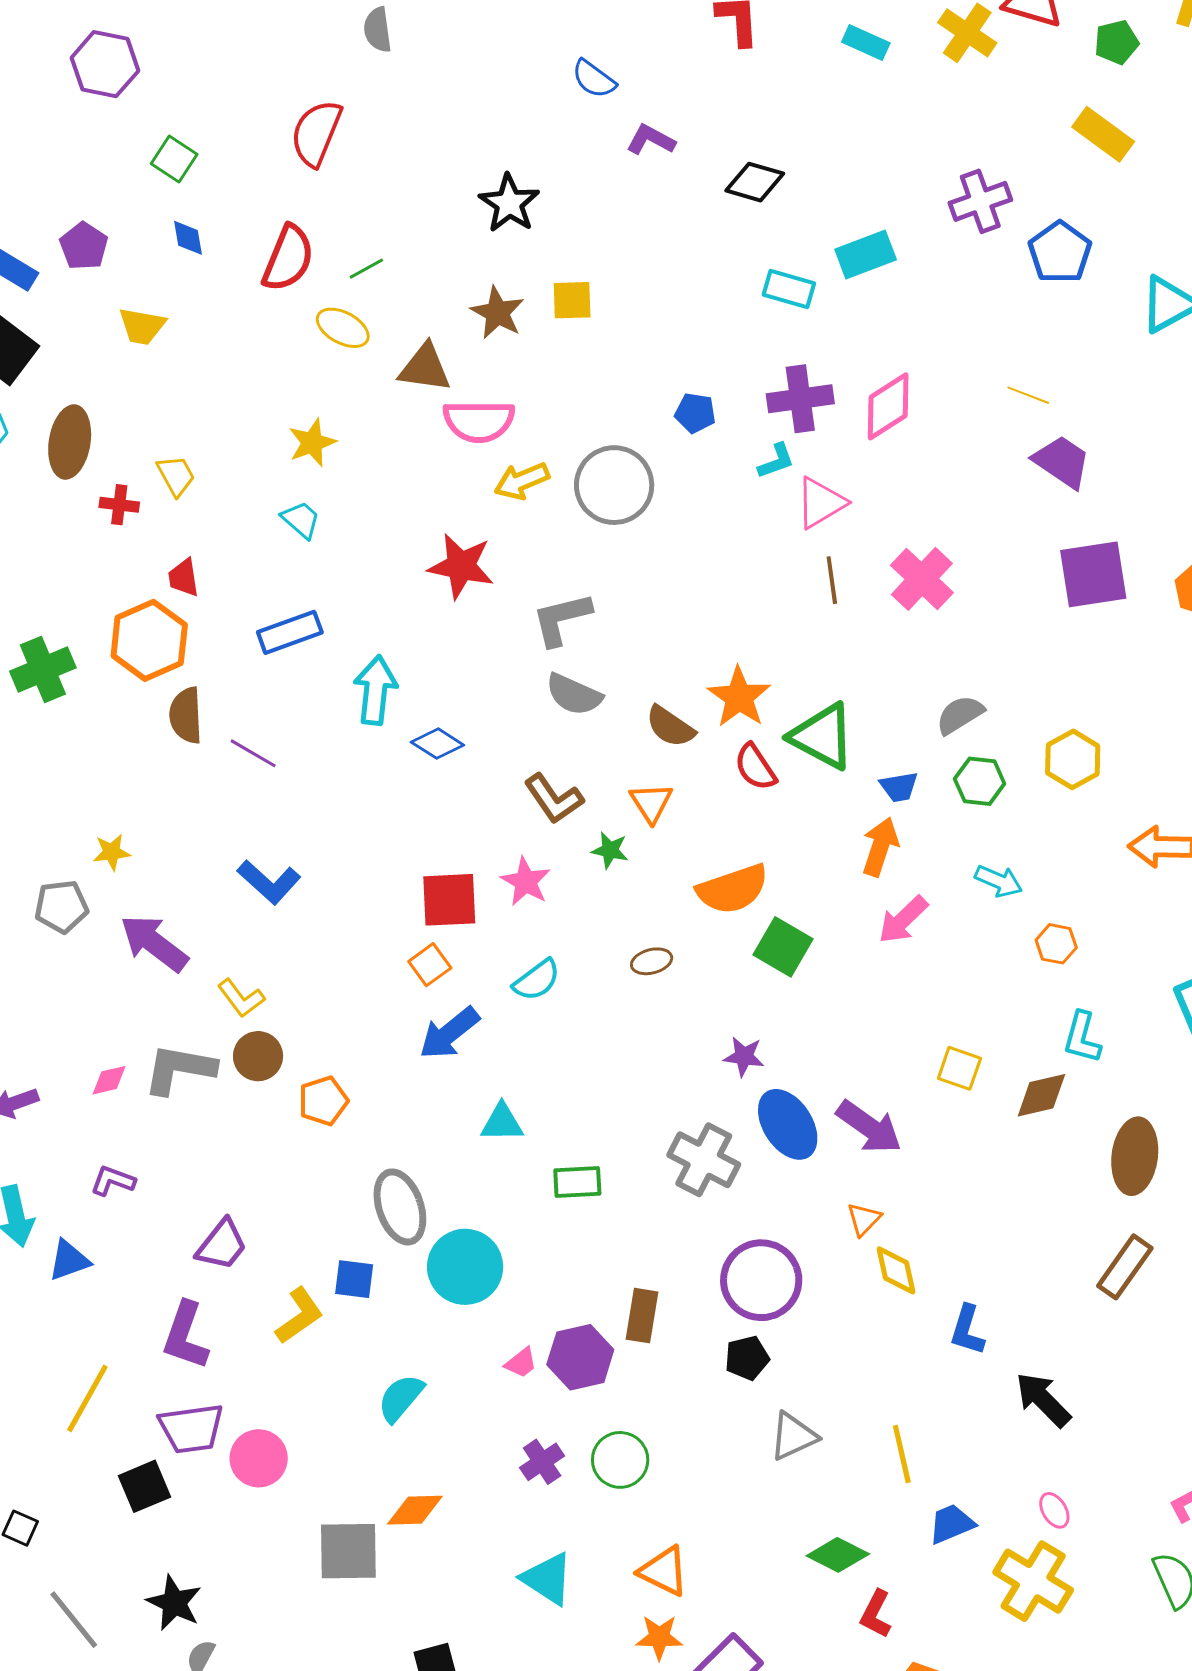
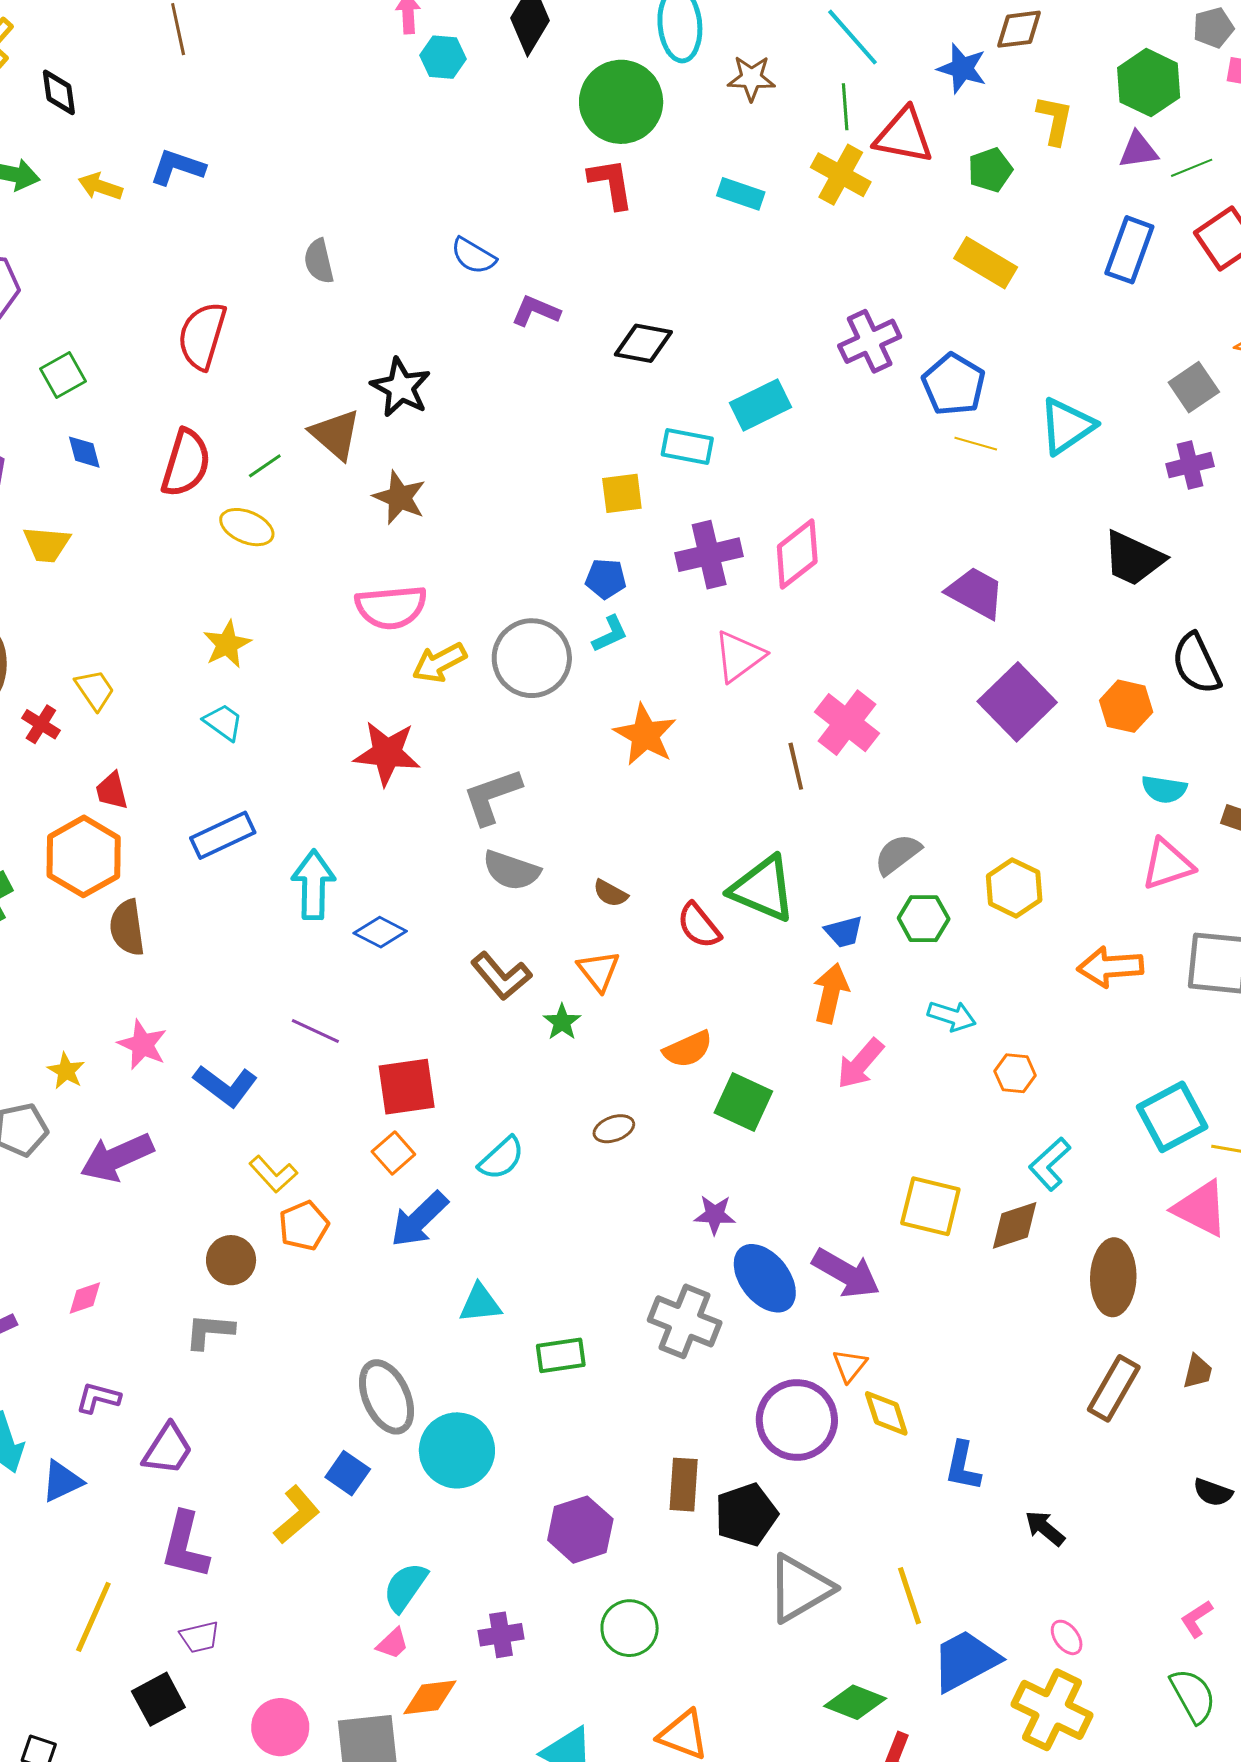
gray semicircle: (378, 30) -> (319, 261), moved
green square: (174, 159) -> (63, 375), turned 33
yellow square: (572, 300) -> (622, 493), moved
brown triangle: (425, 368) -> (335, 434), moved, turned 38
yellow line: (1028, 395) -> (976, 444), moved
cyan L-shape: (776, 461) -> (610, 634), moved
red cross: (119, 505) -> (41, 724), turned 30
purple square: (1093, 574) -> (1017, 702), turned -30
brown line: (832, 580) -> (796, 766), moved
orange star: (739, 697) -> (645, 735), moved
brown semicircle: (670, 727) -> (610, 893), size x0.7
purple line: (253, 753) -> (315, 1031), moved
green star: (610, 850) -> (562, 1022), turned 30
yellow star: (112, 852) -> (66, 1071), turned -30
pink star: (526, 882) -> (142, 1045), moved
orange semicircle: (733, 889) -> (688, 1049), size x0.7
purple arrow: (154, 943) -> (117, 1157), turned -56
yellow L-shape: (241, 998) -> (273, 1174), moved
cyan L-shape: (1082, 1037) -> (1050, 1164), turned 38
yellow square: (959, 1068) -> (930, 1206), size x1.4
gray L-shape: (179, 1069) -> (210, 1331), moved, size x0.7
orange pentagon: (323, 1101) -> (304, 1226), moved
purple trapezoid: (222, 1245) -> (168, 1449), moved
blue square: (354, 1279) -> (348, 1473), turned 33
purple circle: (761, 1280) -> (797, 1420), moved
brown rectangle: (642, 1316) -> (684, 1485), moved
black pentagon: (747, 1358) -> (746, 1515), size x1.4
pink trapezoid: (521, 1363) -> (392, 1644), moved
black arrow: (1043, 1400) -> (1045, 1528), size x0.7
purple trapezoid: (191, 1428) -> (200, 1637), size x0.6
gray triangle: (793, 1436) -> (800, 1588), size x1.4
pink circle: (259, 1458) -> (280, 1727), moved
purple cross: (542, 1462) -> (501, 1635), moved, turned 30
blue trapezoid: (951, 1524) -> (965, 1661), size x1.5

